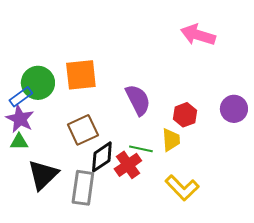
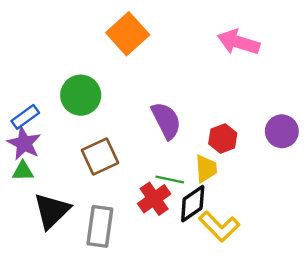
orange square: (81, 75) -> (128, 34), moved, turned -36
green circle: (38, 83) -> (81, 95), moved
black diamond: (102, 157) -> (193, 204), moved

